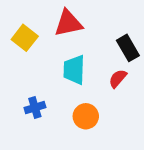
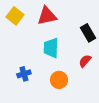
yellow square: (25, 38) -> (15, 16), moved
red semicircle: (118, 78) -> (85, 61), moved

